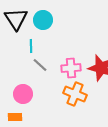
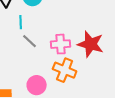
pink circle: (23, 94) -> (37, 85), moved

